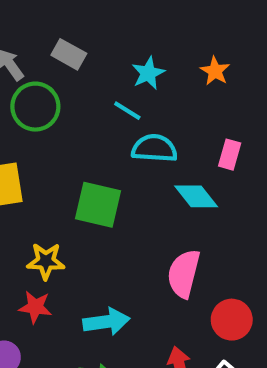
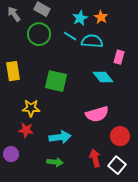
orange star: (215, 71) -> (101, 17), moved
green circle: (35, 107) -> (39, 34), moved
cyan semicircle: (154, 148) -> (92, 41), moved
pink semicircle: (184, 274) -> (97, 114), turned -120

